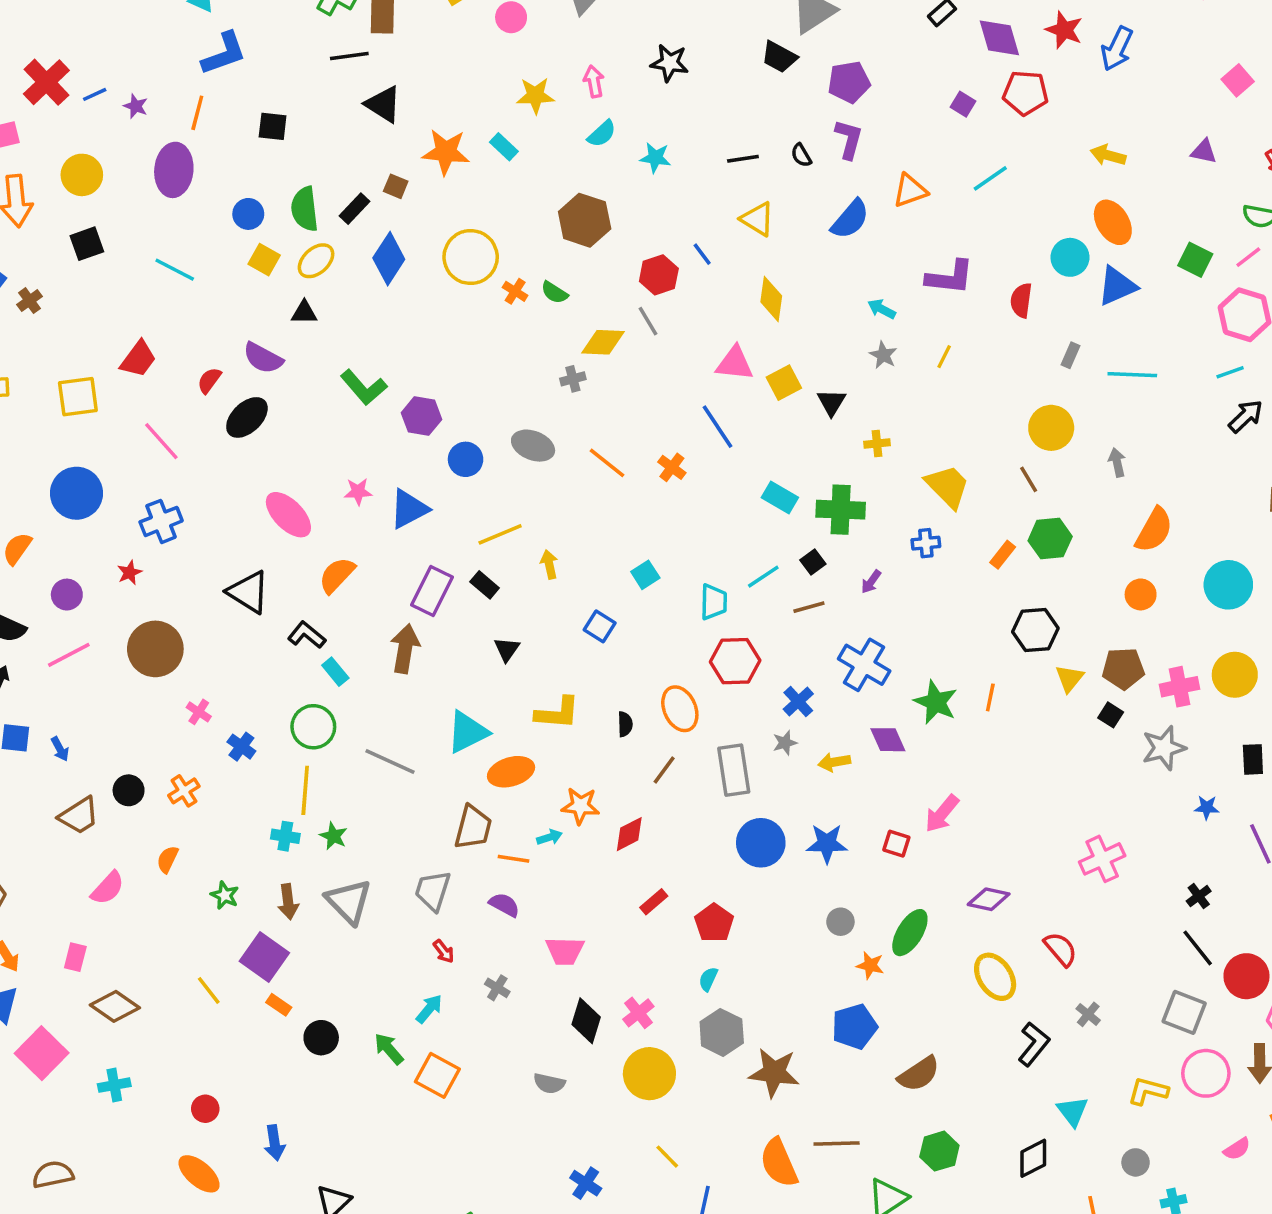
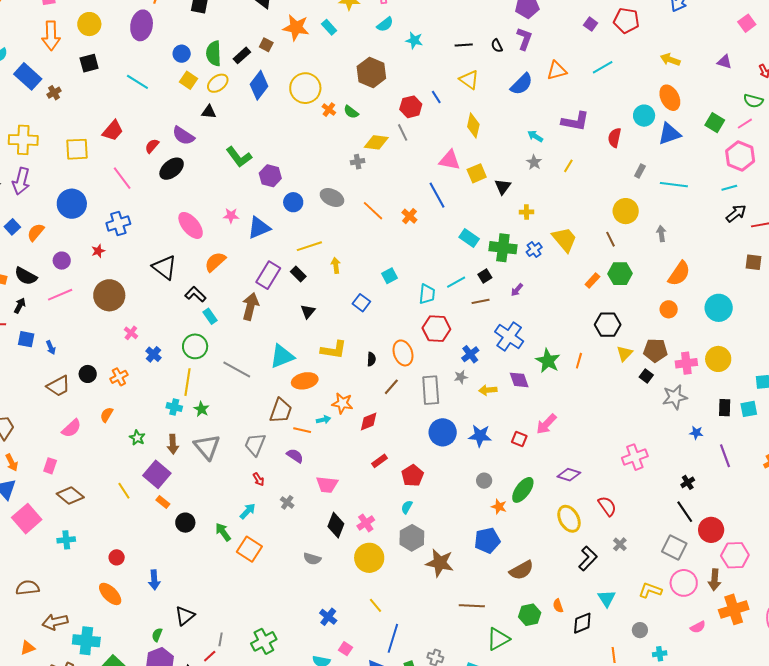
blue cross: (926, 543) -> (534, 250), moved, turned -35
orange semicircle: (779, 1163) -> (558, 606), moved, size x0.5

